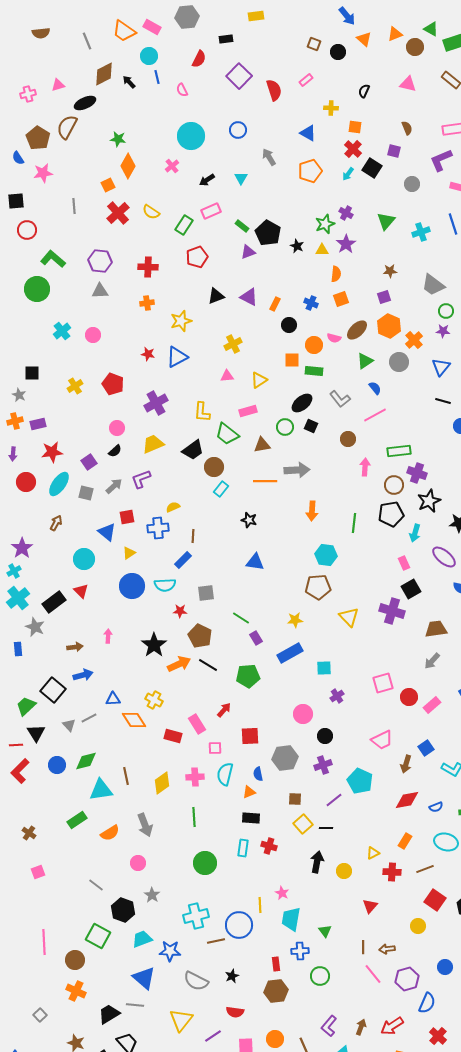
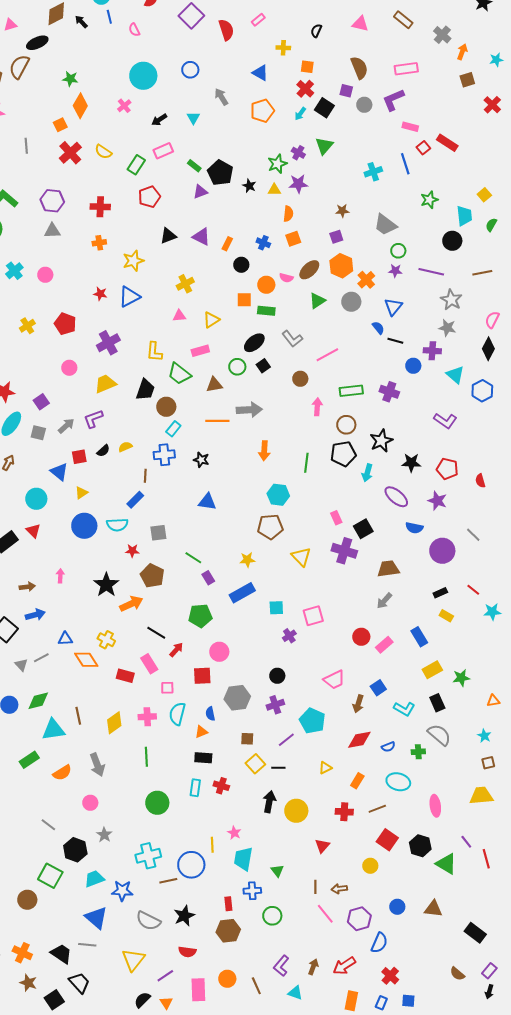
brown semicircle: (407, 128) -> (359, 68), size x1.6
gray circle: (412, 184) -> (364, 105), moved
green triangle: (386, 221) -> (324, 146), moved
purple star: (346, 244) -> (298, 184), turned 30
blue semicircle: (375, 388) -> (378, 328), moved
black square: (311, 426) -> (263, 366), turned 32
black trapezoid: (193, 450) -> (145, 390), turned -35
black semicircle: (115, 451) -> (103, 451), moved
purple cross: (417, 473) -> (389, 392), moved
blue cross: (158, 528) -> (164, 455), moved
pink rectangle: (404, 563) -> (336, 518), moved
black line: (208, 665) -> (156, 633), moved
pink square: (383, 683) -> (313, 616), moved
pink circle: (303, 714) -> (219, 652), moved
yellow triangle: (373, 853) -> (325, 768), moved
yellow circle: (344, 871) -> (296, 811), size x1.5
black star: (232, 976) -> (184, 916), size x1.5
orange cross: (76, 991) -> (22, 953), moved
black trapezoid: (109, 1014) -> (61, 954), turned 65

